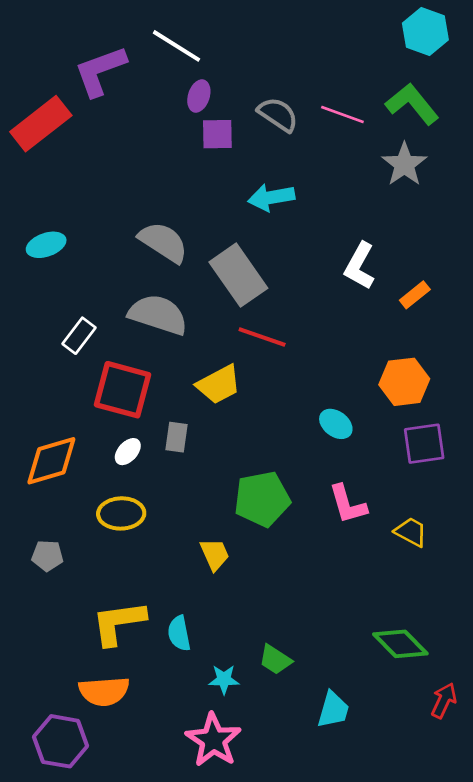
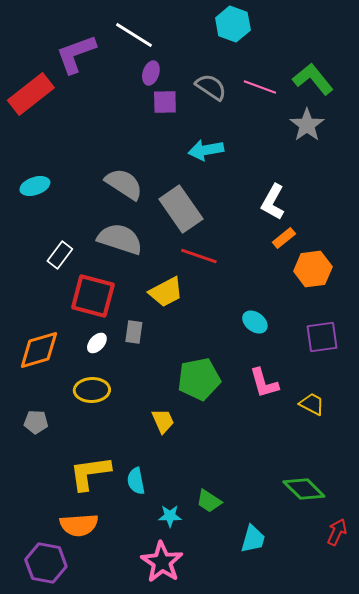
cyan hexagon: (425, 31) -> (233, 24), moved
orange rectangle: (415, 295) -> (284, 238), moved
orange hexagon: (404, 382) -> (313, 269), moved

